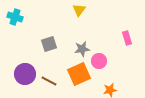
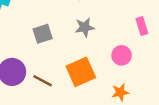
gray star: (82, 49) -> (85, 27), moved
pink circle: (99, 61) -> (122, 55), moved

